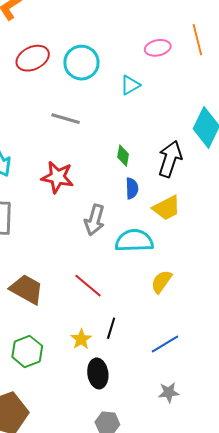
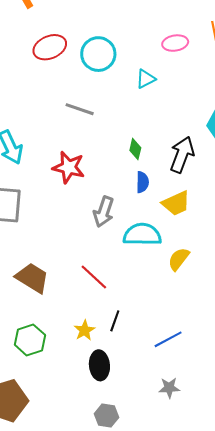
yellow semicircle: (161, 282) -> (179, 259), moved

